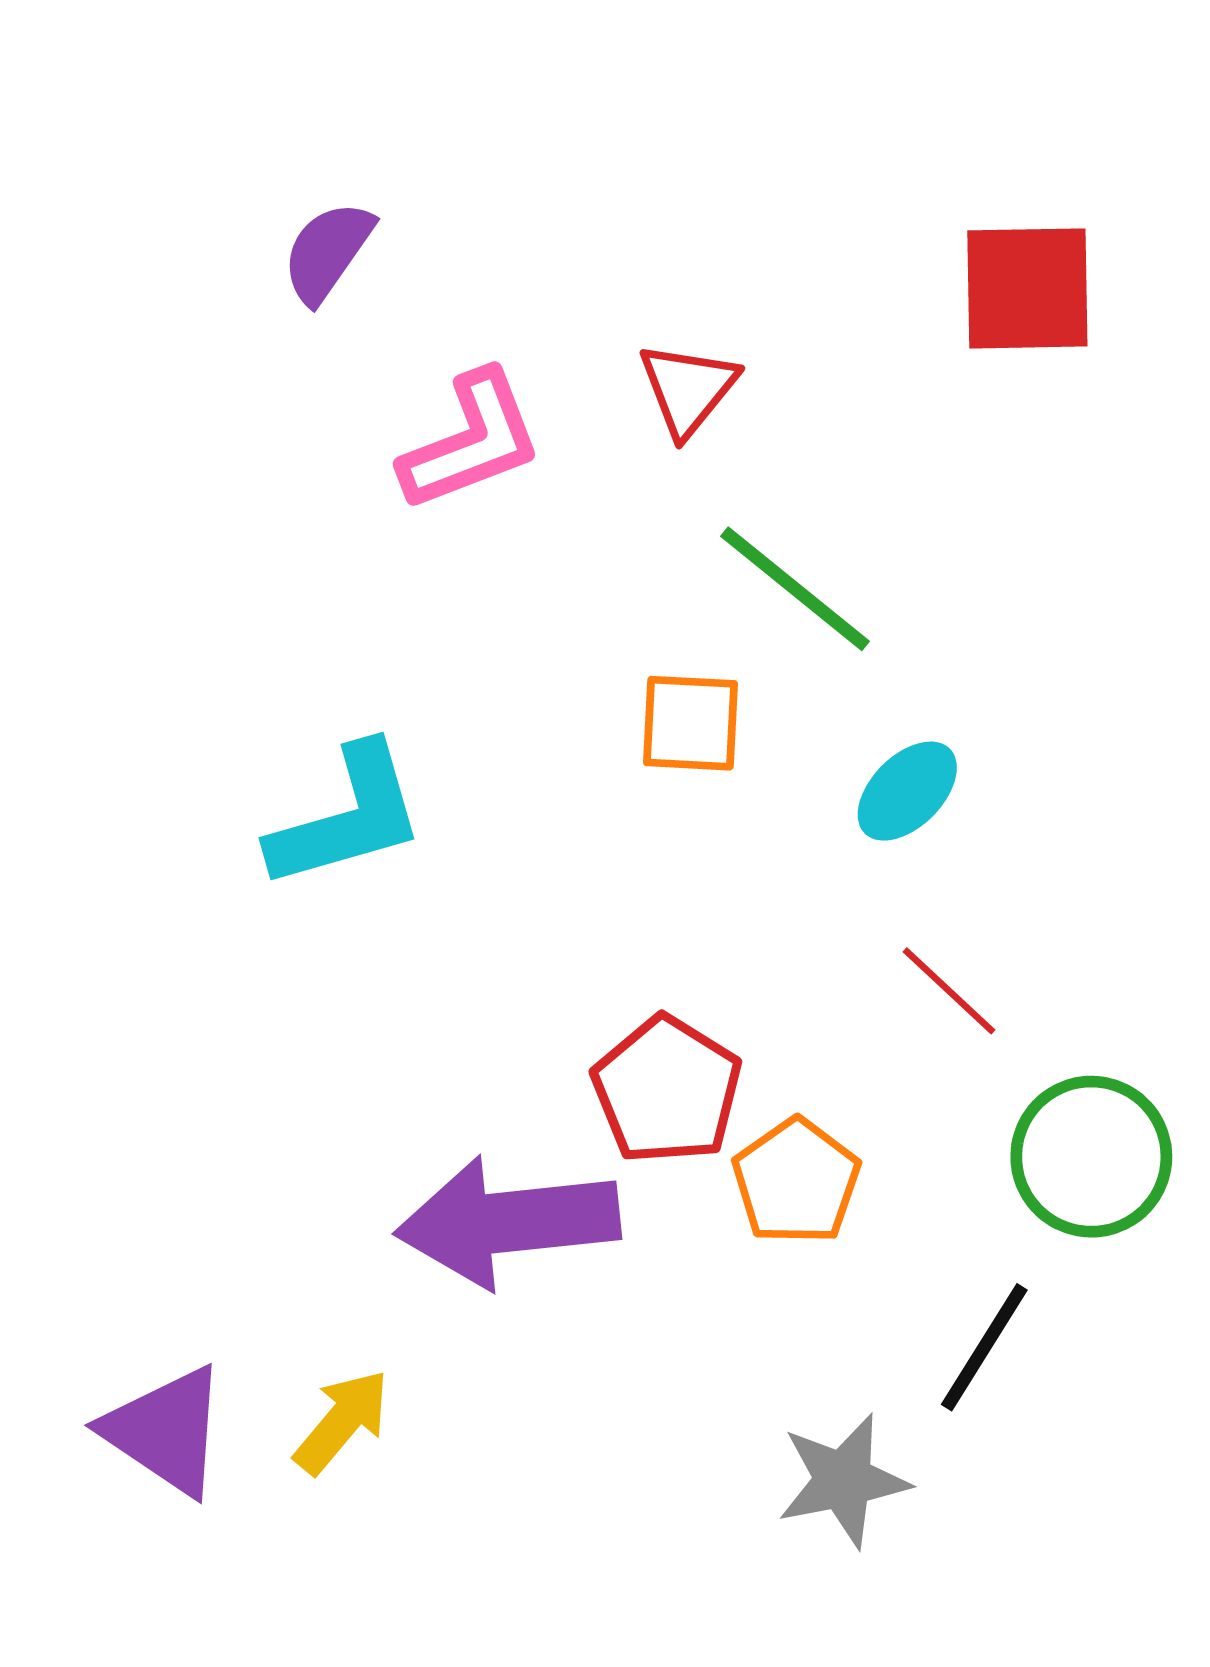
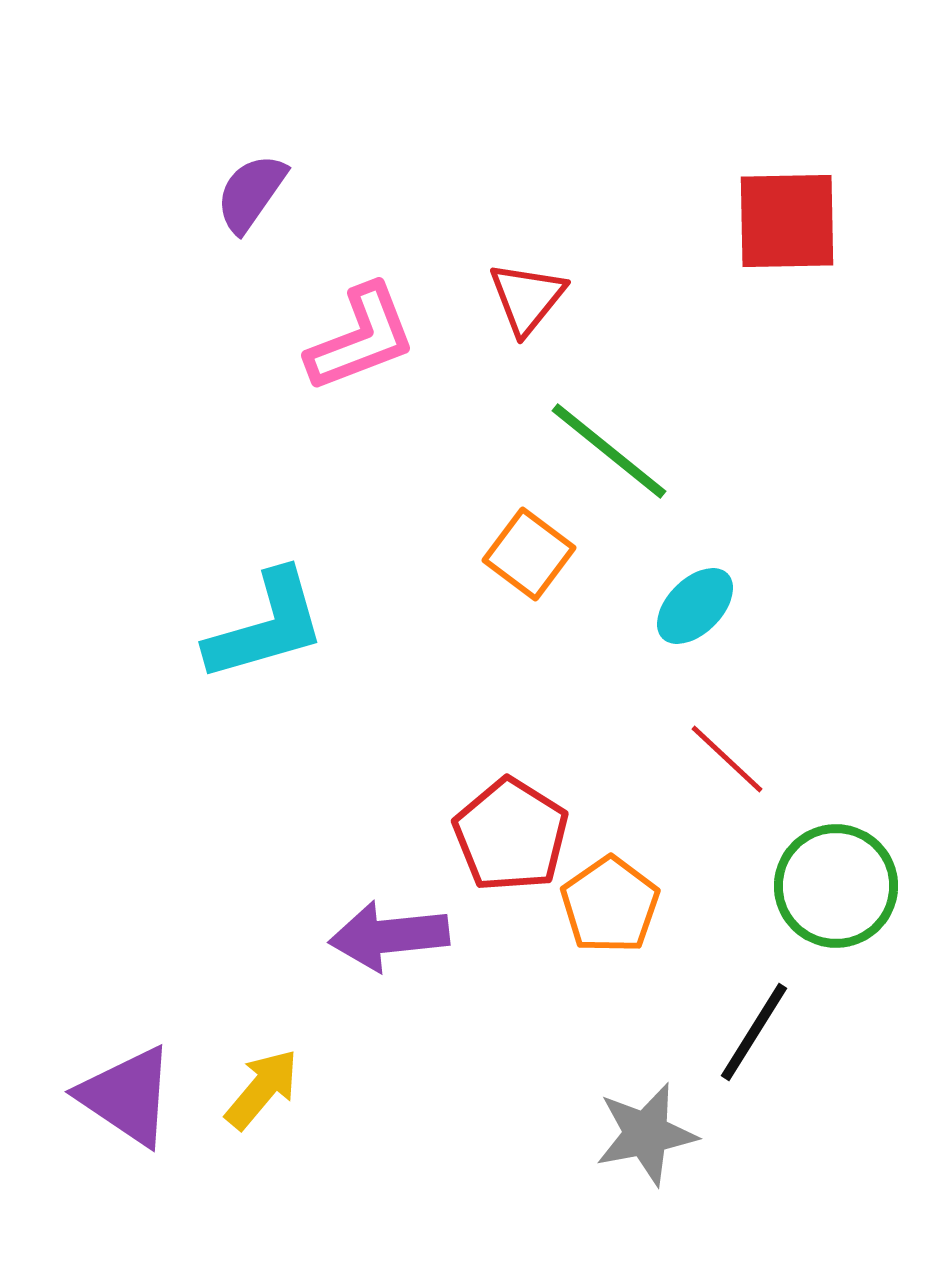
orange square: (691, 723) -> (529, 554), turned 34
purple arrow: (508, 1222) -> (389, 936), size x0.7

